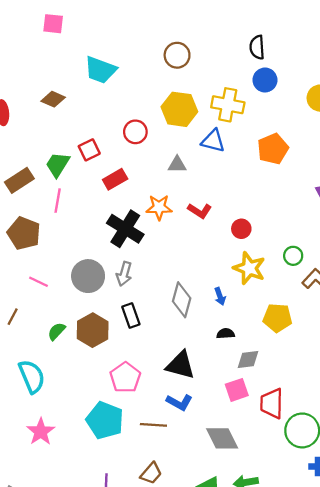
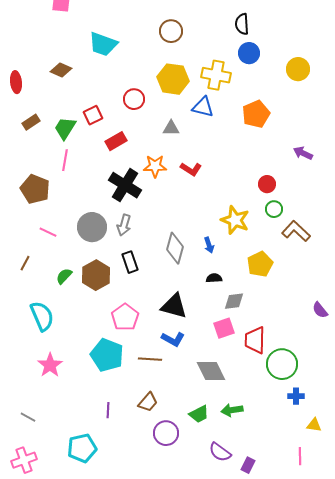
brown rectangle: (19, 180) -> (31, 122), moved, size x0.7
red circle: (241, 229) -> (267, 184), moved
yellow pentagon: (277, 318) -> (260, 264), turned -30

